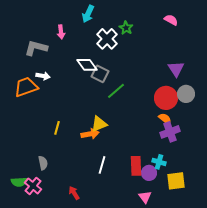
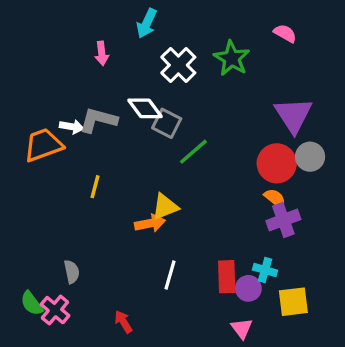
green star: (126, 28) -> (232, 58), moved, size x1.5
gray L-shape: (36, 48) -> (98, 120), moved
purple triangle: (176, 69) -> (293, 115), size x1.4
yellow line: (57, 128) -> (95, 187), moved
green semicircle: (19, 182) -> (32, 303), turned 56

